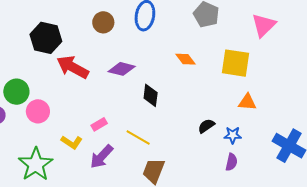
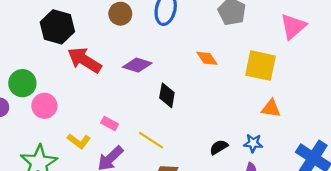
pink rectangle: (99, 124) -> (110, 123), turned 56
black semicircle: (206, 126) -> (219, 147), moved

